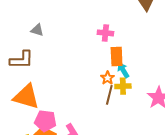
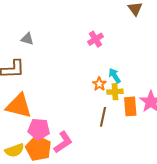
pink cross: (105, 33) -> (96, 39), turned -35
orange rectangle: (117, 57) -> (130, 106), moved
brown line: (109, 95) -> (103, 117), moved

